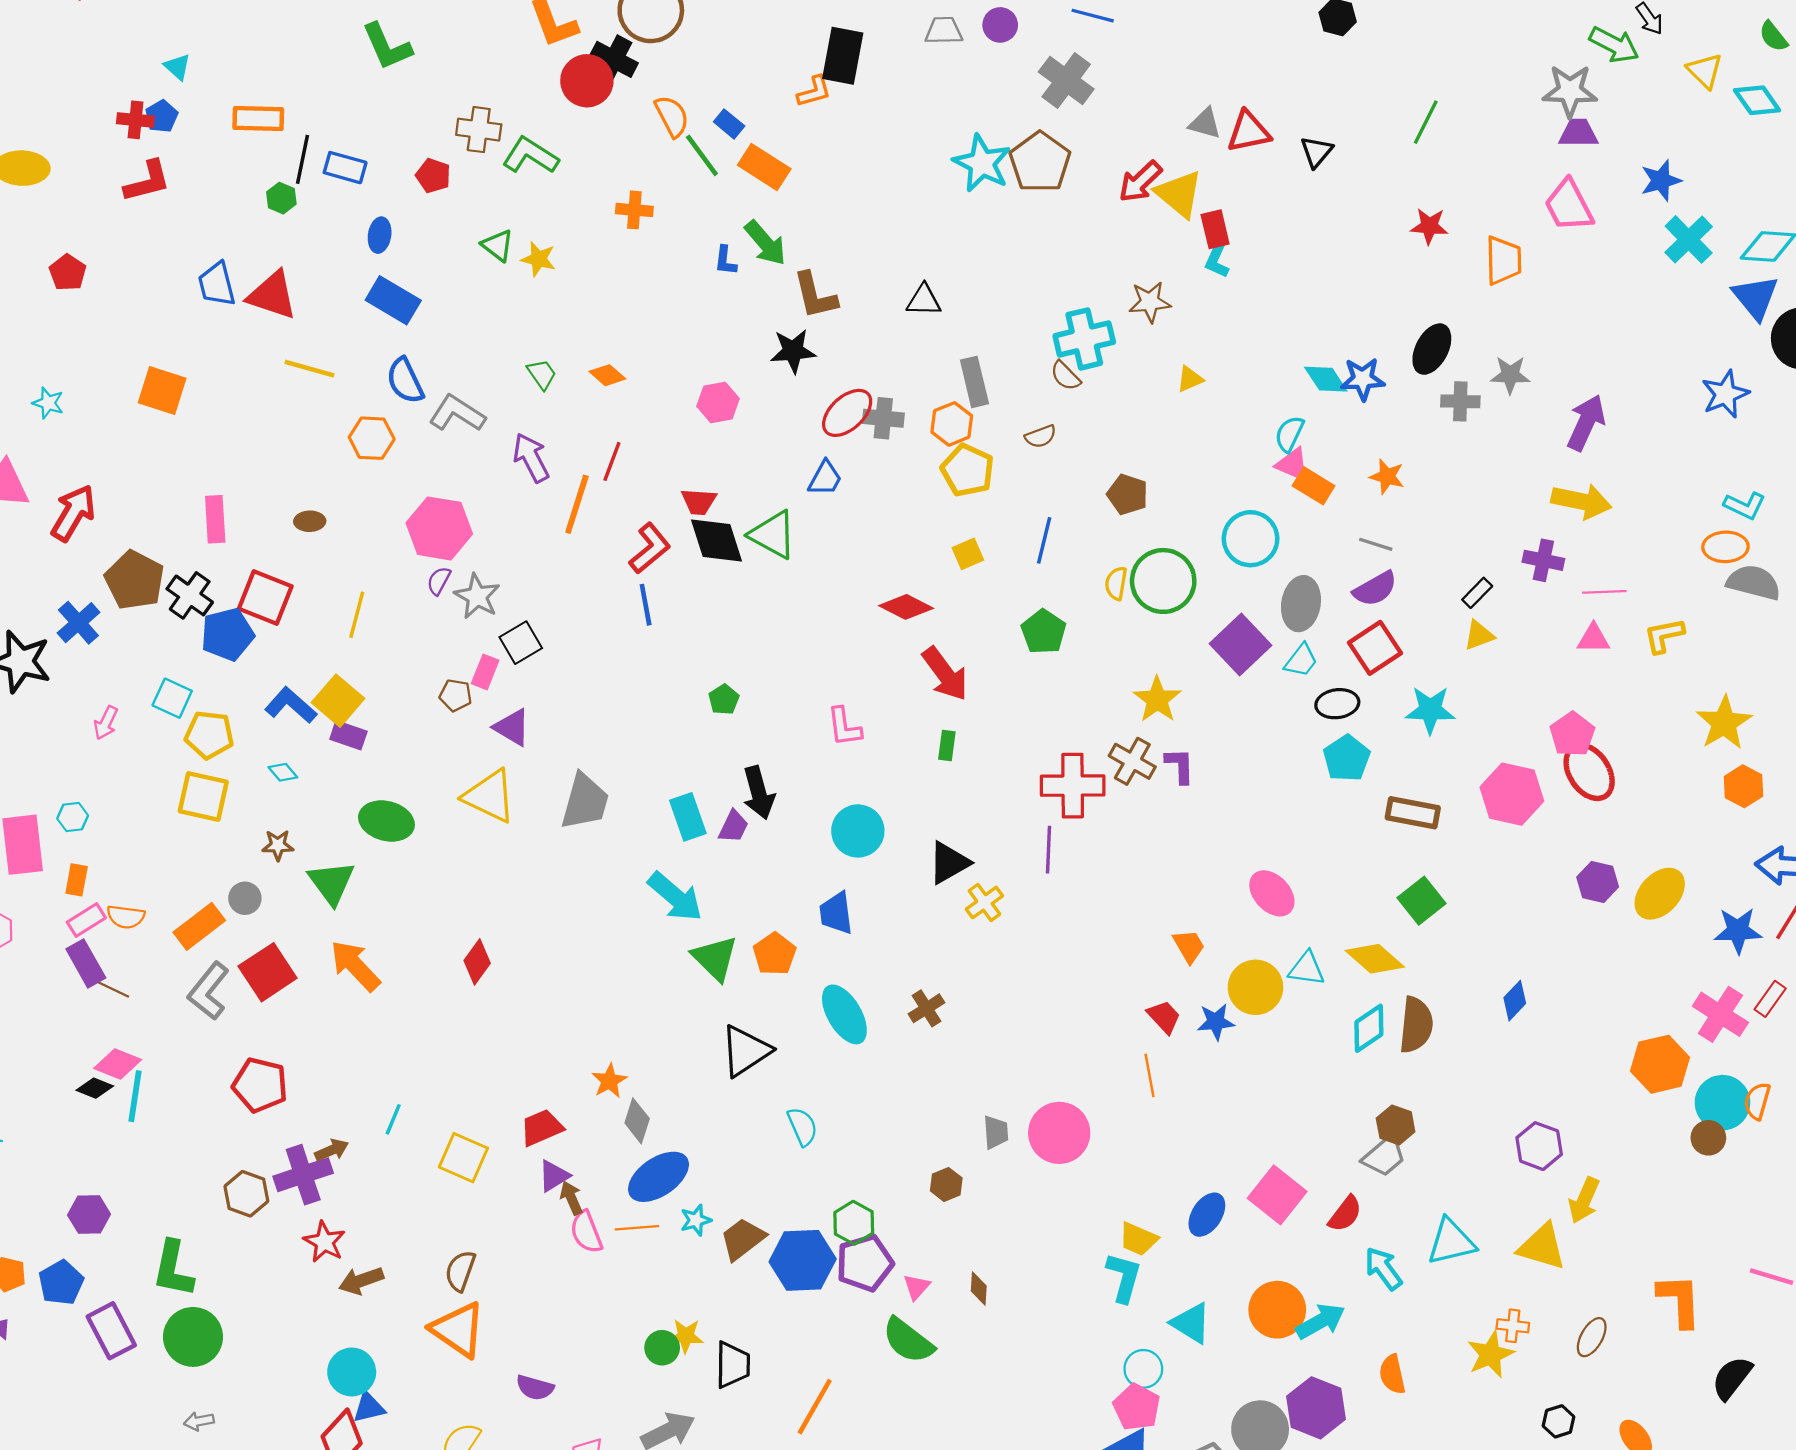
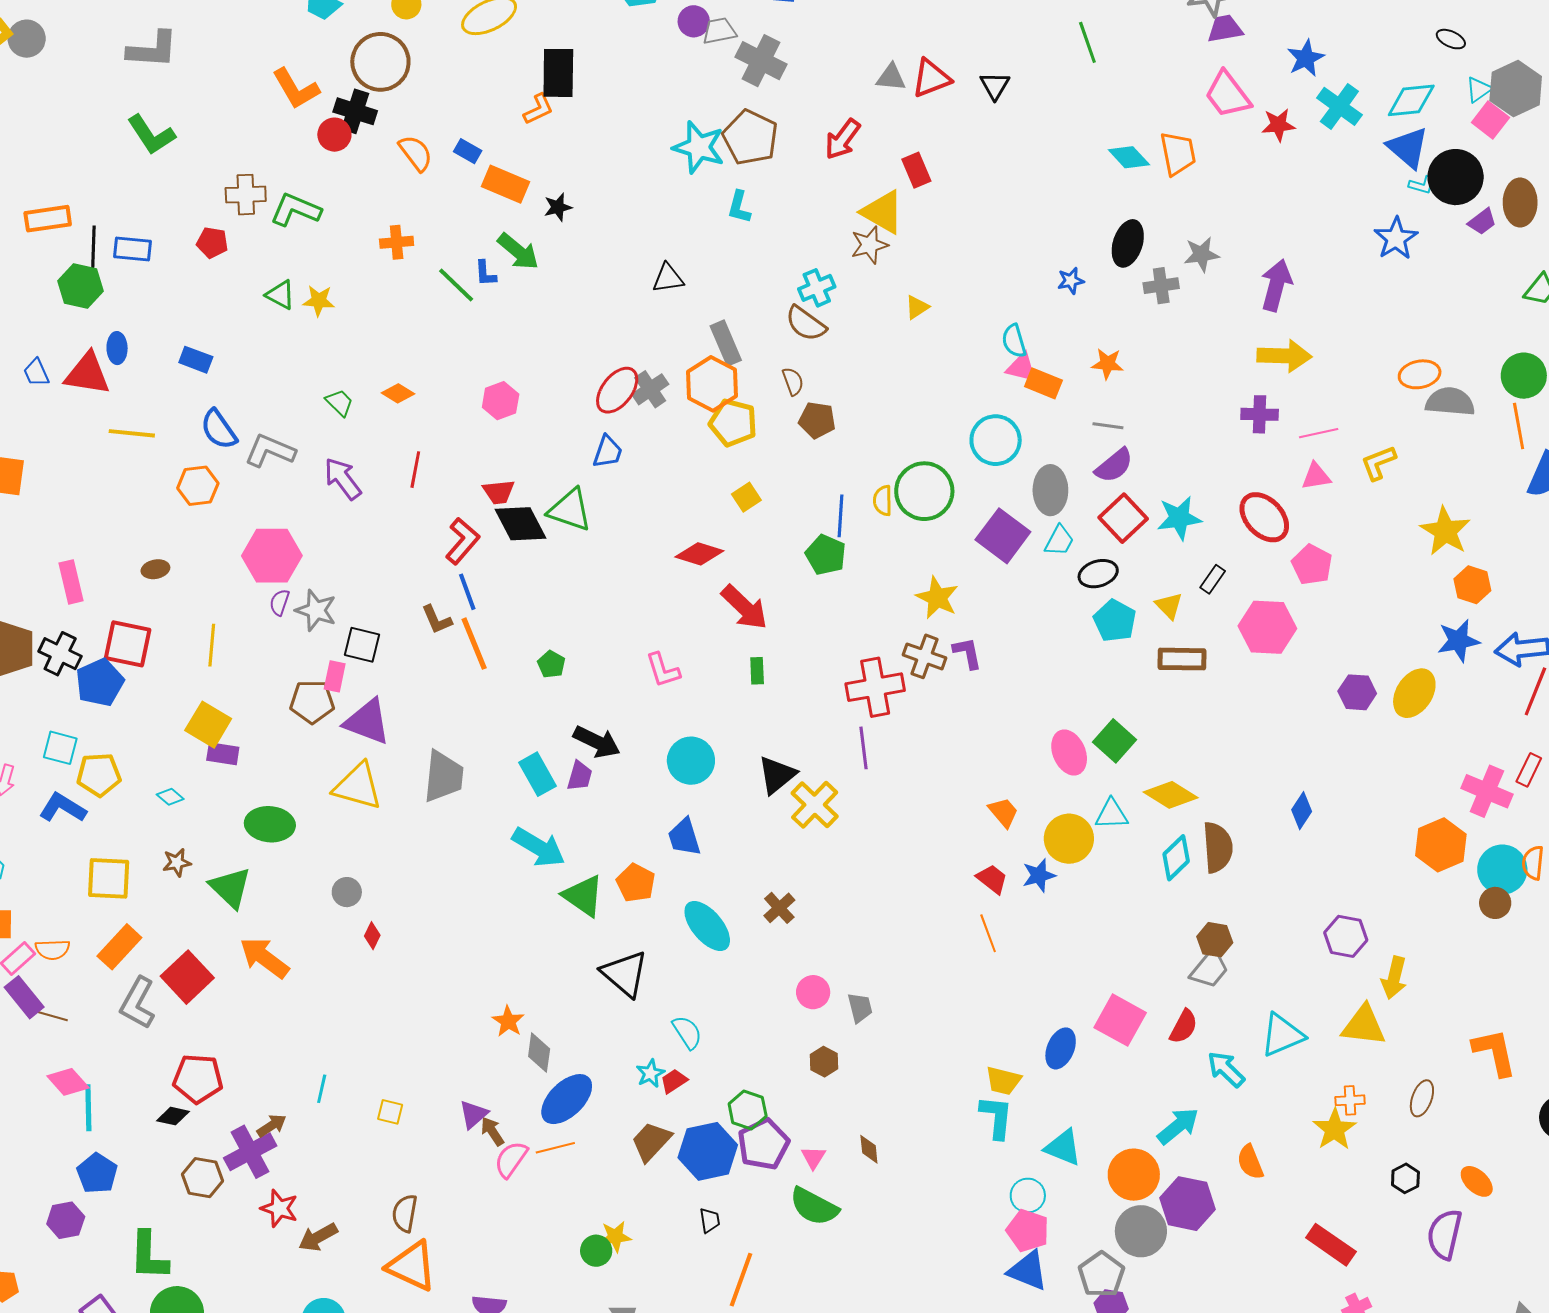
gray trapezoid: (944, 31) -> (719, 31), moved
red circle: (587, 81) -> (334, 135), size x0.7
green line: (1426, 122) -> (1087, 42), turned -36
green line: (702, 155) -> (456, 285), moved
yellow triangle: (1179, 194) -> (883, 212), moved
green hexagon: (281, 198) -> (81, 286), size x1.6
red star: (1429, 226) -> (1278, 125), moved
blue ellipse: (380, 235) -> (117, 348), moved
cyan L-shape: (1217, 260) -> (739, 207), moved
blue trapezoid: (217, 284) -> (36, 373), size x0.7
brown L-shape: (815, 296) -> (437, 620), moved, size x0.7
blue rectangle: (393, 300) -> (196, 360), size x0.7
cyan cross: (1084, 339) -> (817, 288), size x0.7
black star: (793, 351) -> (558, 207), moved, size x0.7
brown semicircle: (1065, 376) -> (806, 324), size x1.4
cyan diamond: (1326, 379) -> (1129, 157), moved
blue star: (1363, 379) -> (1071, 281), size x0.7
gray cross: (883, 418) -> (650, 389), turned -30
orange hexagon: (952, 424) -> (712, 384), size x1.4
cyan semicircle: (1289, 434) -> (1014, 341), turned -32
brown semicircle: (1041, 436) -> (793, 381), turned -80
brown pentagon: (1127, 494) -> (817, 420), moved
orange line: (577, 504) -> (474, 644), moved, turned -30
cyan L-shape: (1745, 506) -> (1422, 185), moved, size x0.7
blue line: (1044, 540) -> (841, 516), moved
black rectangle: (1477, 593) -> (1213, 579), moved
yellow triangle: (1479, 635) -> (1169, 606), moved, turned -44
black square: (521, 643) -> (362, 645), turned -36
brown pentagon: (456, 695) -> (312, 702), size x1.5
blue L-shape: (291, 705) -> (63, 808), moved
cyan star: (1430, 710) -> (1179, 518), moved
purple triangle: (512, 727) -> (367, 722), size x1.4
red ellipse: (1589, 772) -> (1264, 517), moved
black arrow: (759, 793) -> (597, 742), turned -39
yellow square: (203, 796) -> (109, 878), moved
pink ellipse: (1272, 893) -> (1069, 753), turned 30
gray circle: (245, 898) -> (347, 892), moved
green square: (1422, 901) -> (1115, 741), moved
yellow cross: (984, 902) -> (815, 805), size x1.4
blue star: (1738, 931) -> (1458, 641), moved
red diamond: (477, 962) -> (372, 936), size x0.7
black triangle: (745, 1051) -> (625, 974), turned -36
pink diamond: (118, 1064) -> (68, 1082), turned 36
black diamond: (95, 1088) -> (173, 1116), moved
red trapezoid: (542, 1128) -> (674, 1081), moved, size x0.7
pink circle: (1059, 1133) -> (813, 992), moved, size x0.6
yellow square: (463, 1158) -> (390, 1112), size x0.6
cyan star: (696, 1220) -> (650, 1073), moved
pink semicircle: (586, 1232) -> (511, 1159), turned 66
blue pentagon: (61, 1283) -> (97, 1173), moved
orange circle: (1277, 1310) -> (1134, 1175), moved
black trapezoid: (733, 1365) -> (710, 1220), moved, size x0.6

